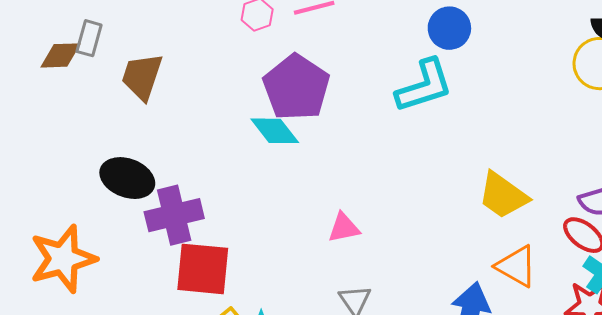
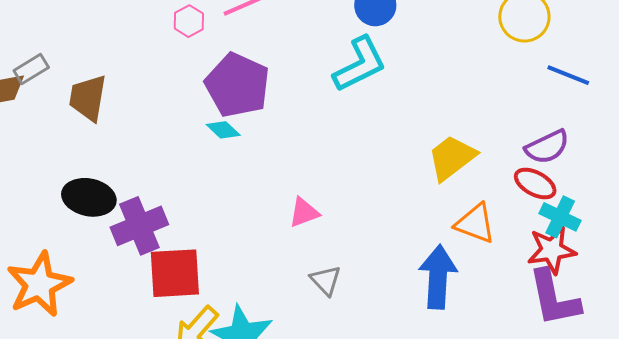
gray rectangle: (89, 38) -> (31, 69), turned 52
cyan diamond: (275, 131) -> (223, 130), size x0.7
yellow trapezoid: (503, 195) -> (452, 158), turned 116

